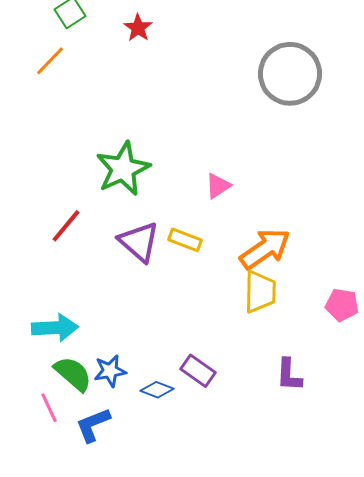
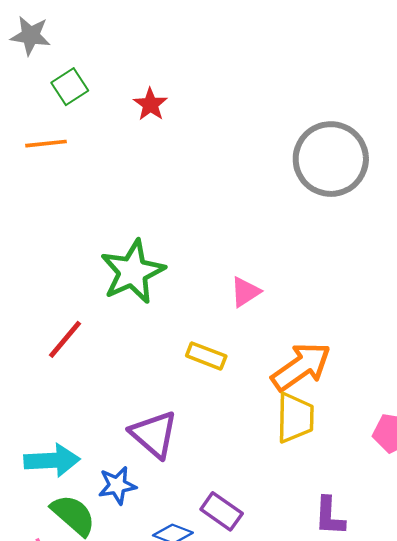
orange line: (50, 61) -> (46, 144), turned 40
purple triangle: (139, 242) -> (154, 434), moved
blue star: (110, 371) -> (117, 485), moved

